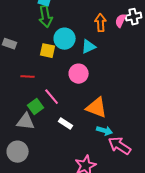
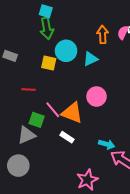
pink circle: (79, 74) -> (97, 97), moved
green square: (36, 107) -> (37, 120), turned -35
orange triangle: (97, 108) -> (72, 113), moved
gray triangle: (26, 122) -> (26, 135), turned -30

